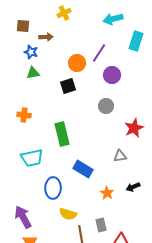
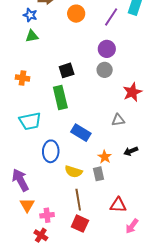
purple line: (99, 53) -> (111, 17), moved
orange circle: (77, 63) -> (76, 14), moved
purple circle: (112, 75) -> (107, 49), moved
black square: (68, 86) -> (67, 70), moved
yellow semicircle: (68, 214) -> (74, 172), moved
gray rectangle: (101, 225) -> (98, 174), moved

